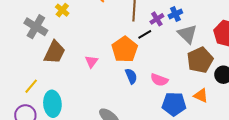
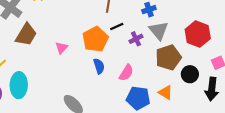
purple cross: (157, 19) -> (136, 39), moved
pink semicircle: (159, 80) -> (126, 73), turned -84

